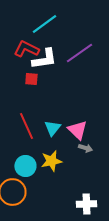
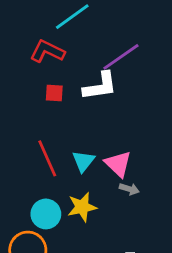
white L-shape: (44, 59) -> (100, 86), moved

